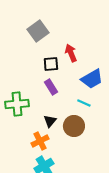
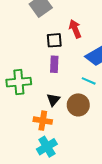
purple rectangle: (51, 87) -> (54, 64), turned 35
orange cross: (40, 141) -> (43, 121), turned 36

